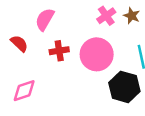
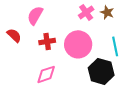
pink diamond: (24, 91) -> (46, 74), moved

